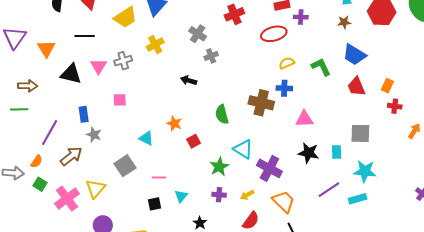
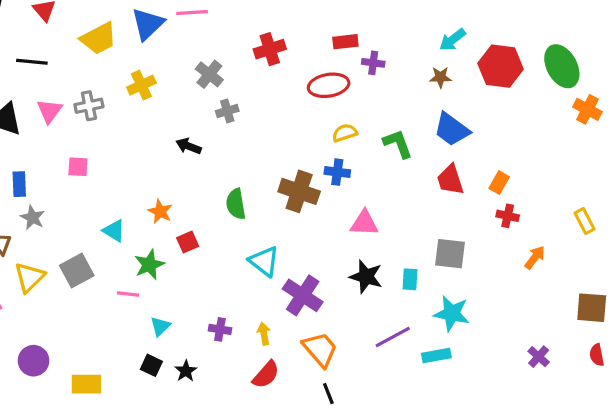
green star: (219, 167) -> (149, 265), moved
yellow triangle: (95, 189) -> (29, 277), moved
yellow arrow: (247, 195) -> (264, 334), turned 104
black square: (155, 204) -> (151, 365), moved, turned 32

